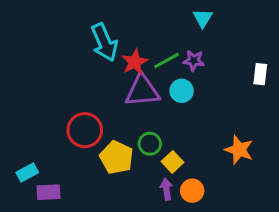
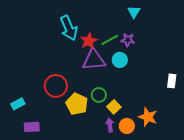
white rectangle: (260, 74) -> (172, 81), moved
orange star: (239, 150) -> (148, 117), moved
cyan rectangle: (27, 173) -> (18, 104), moved

